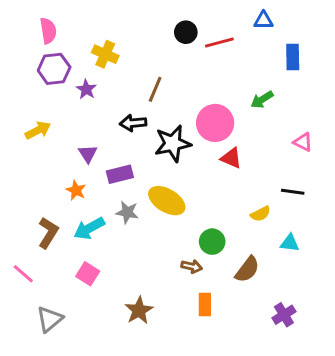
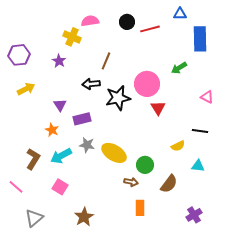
pink semicircle: (48, 31) -> (90, 21), moved, turned -90
blue rectangle: (293, 57) -> (200, 39), size x1.4
purple hexagon: (54, 69) -> (19, 55), moved
red triangle: (231, 158) -> (158, 108), turned 35
yellow ellipse: (167, 201) -> (114, 153), moved
brown star: (139, 310) -> (84, 217), moved

